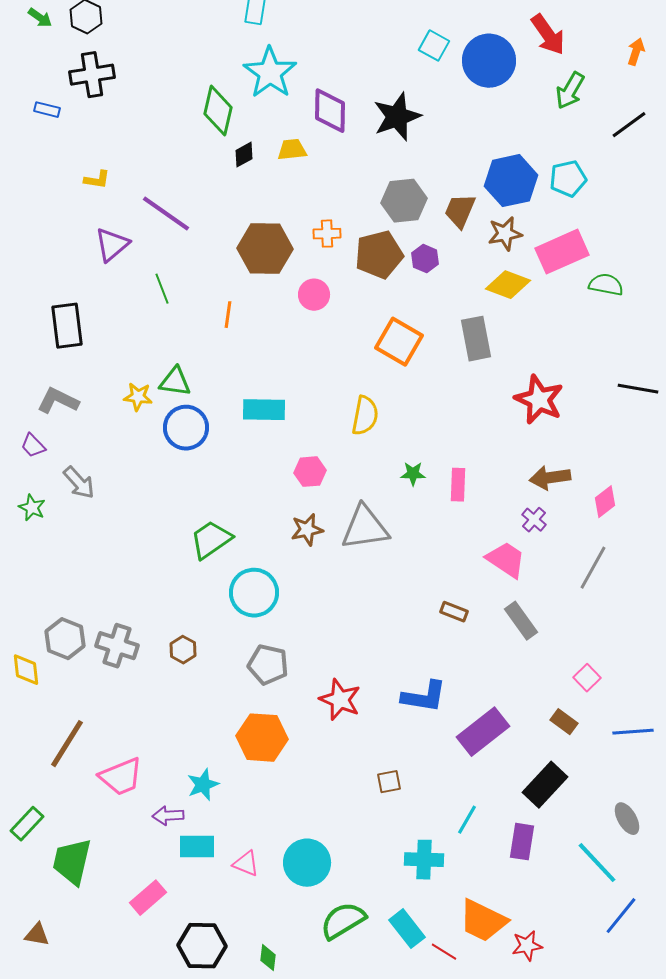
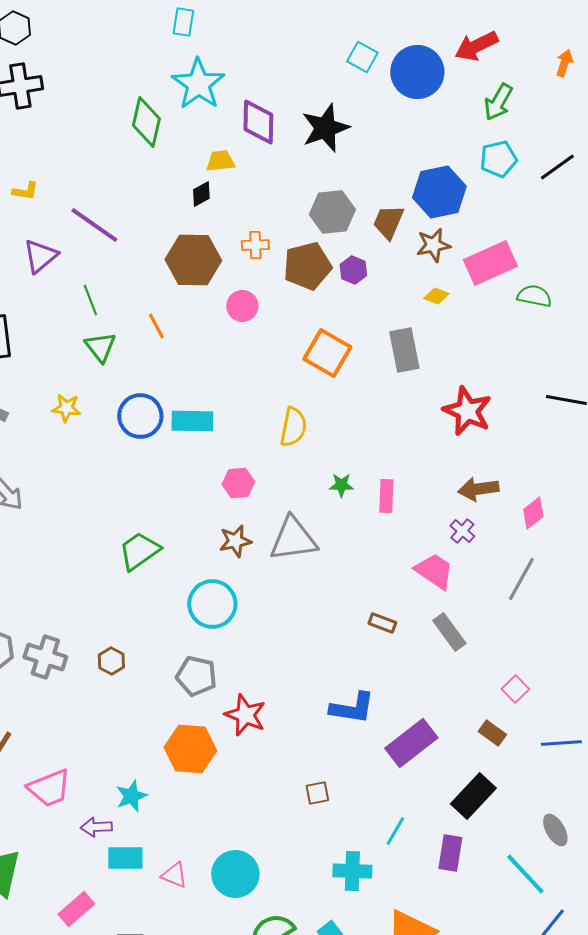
red arrow: (548, 35) -> (476, 46), turned 99
black line: (629, 125) -> (557, 167), moved
black diamond: (244, 155) -> (201, 194), moved
cyan pentagon: (568, 179) -> (498, 159), moved
yellow diamond: (508, 285) -> (436, 296), size x0.6
orange line: (228, 315) -> (156, 326), turned -36
green triangle: (175, 382) -> (100, 347), moved, turned 44
blue circle: (186, 428) -> (140, 416), moved
cyan circle: (254, 593) -> (212, 604), moved
red star: (340, 700) -> (245, 715), moved

